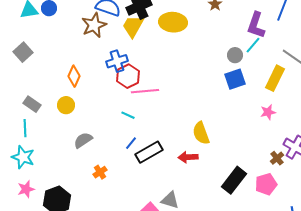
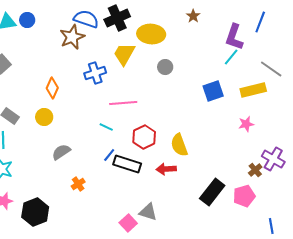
yellow trapezoid: (133, 26) -> (124, 54), moved
gray circle: (235, 55) -> (165, 67), moved
red hexagon: (128, 76) -> (144, 137), moved
yellow rectangle: (275, 78) -> (253, 90), turned 50
black rectangle: (149, 152) -> (127, 164), turned 48

